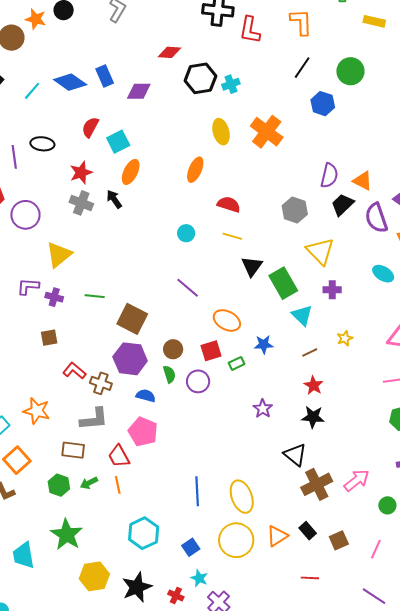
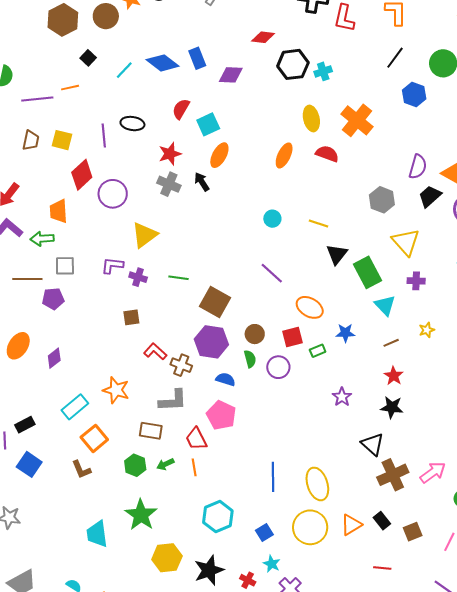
red semicircle: (229, 204) -> (327, 154), moved

